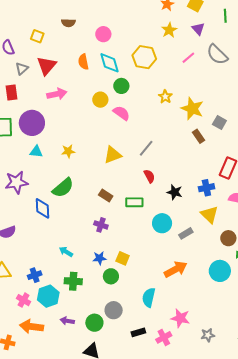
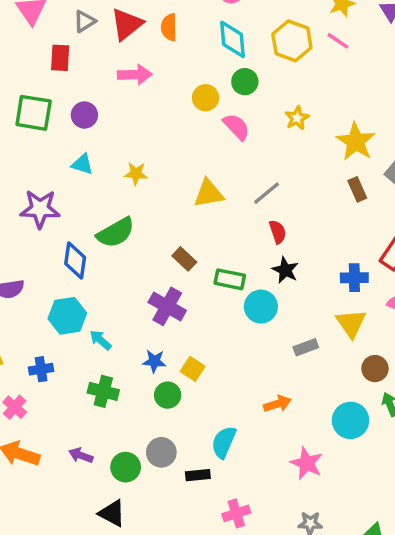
pink line: (188, 58) -> (338, 41), moved, turned 64
orange semicircle: (83, 62) -> (169, 27), moved
yellow star: (165, 97) -> (297, 118), moved
purple circle: (32, 123) -> (84, 115), size x0.6
red semicircle: (149, 176) -> (278, 232), moved
black star: (175, 192) -> (285, 270), moved
cyan circle: (162, 223) -> (261, 307), moved
purple cross: (101, 225) -> (167, 306), size x1.5
orange arrow: (176, 269) -> (277, 404), size x0.7
cyan hexagon: (48, 296) -> (67, 316), moved
pink star: (180, 318) -> (307, 463), moved
black rectangle: (138, 332) -> (198, 475), moved

